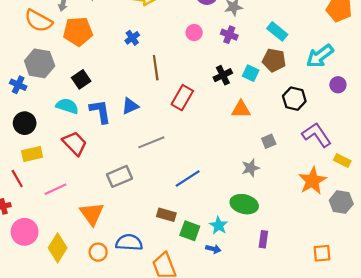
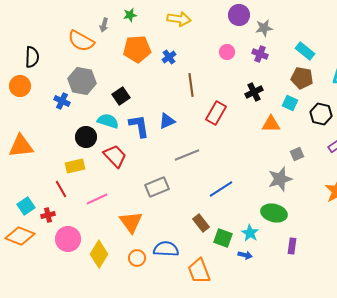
orange pentagon: (78, 31) -> (137, 49), moved
cyan square: (251, 73) -> (290, 103), moved
black circle: (25, 123) -> (86, 137), moved
gray star: (251, 168) -> (280, 179), size x1.4
brown rectangle: (166, 215) -> (201, 223), turned 36

